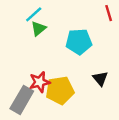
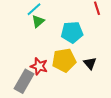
red star: (40, 82) -> (39, 66), turned 30
yellow pentagon: (60, 90) -> (64, 60), moved

